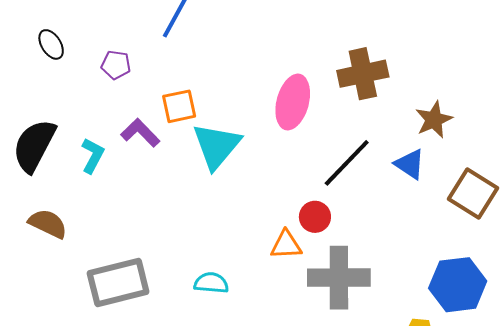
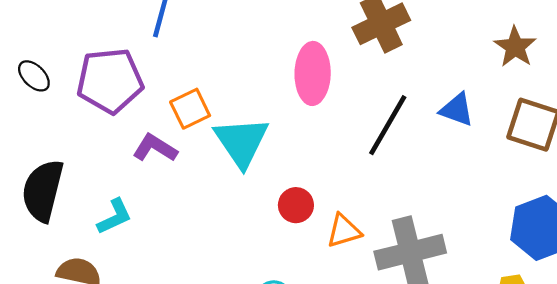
purple pentagon: (116, 65) -> (110, 81), size x2.0
brown star: (434, 120) -> (515, 47), moved
cyan L-shape: (93, 156) -> (115, 217), moved, turned 51
red circle: (315, 217) -> (296, 205), moved

